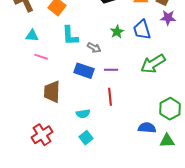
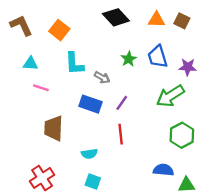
purple star: (168, 18) -> (188, 67), moved
purple line: (111, 70) -> (122, 103), turned -56
green hexagon: (170, 109) -> (182, 135), moved
cyan square: (86, 138) -> (93, 181), turned -32

